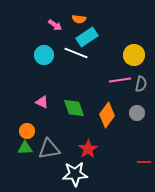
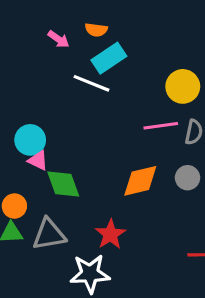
cyan circle: (44, 55) -> (30, 140), moved
green diamond: (74, 108) -> (63, 184), moved
orange diamond: (107, 115) -> (140, 181), turned 40

